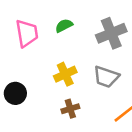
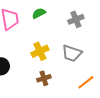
gray cross: (111, 33) -> (76, 19), size x0.7

